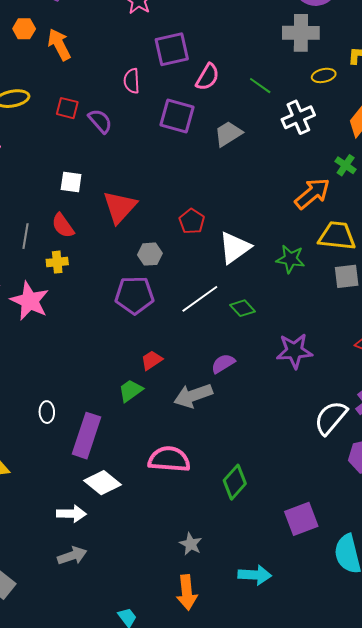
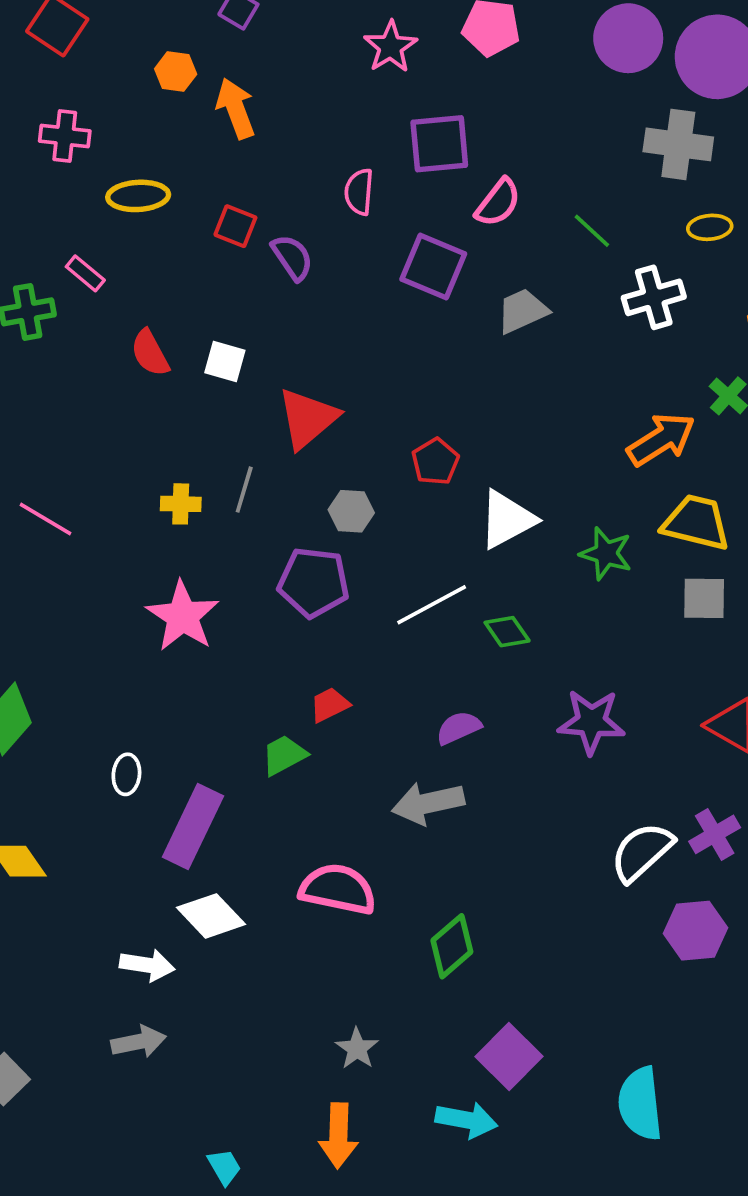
red semicircle: (63, 226) -> (150, 353), moved
gray line: (25, 236) -> (244, 490), moved
pink star: (30, 301) -> (183, 616), moved
gray arrow: (193, 396) -> (428, 803), moved
purple square: (301, 519) -> (509, 1057), moved, turned -32

